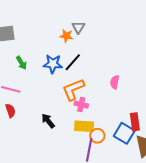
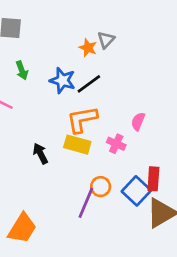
pink cross: (81, 105) -> (116, 144), moved
yellow rectangle: (84, 126) -> (77, 145), moved

